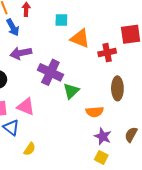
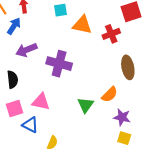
blue arrow: (13, 27) -> (14, 26), turned -108
green triangle: (71, 91) -> (86, 105), moved
orange semicircle: (95, 112) -> (110, 94), turned -30

